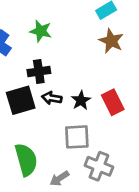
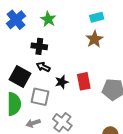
black square: (21, 100) -> (20, 76), moved, turned 30
black star: (81, 100) -> (62, 82), moved
gray square: (77, 137) -> (40, 97), moved

